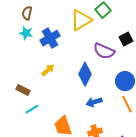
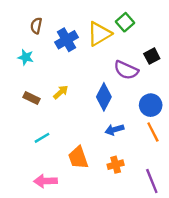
cyan star: (26, 33) -> (26, 57), moved
blue cross: (50, 38) -> (67, 40), moved
brown rectangle: (23, 90) -> (32, 98), moved

